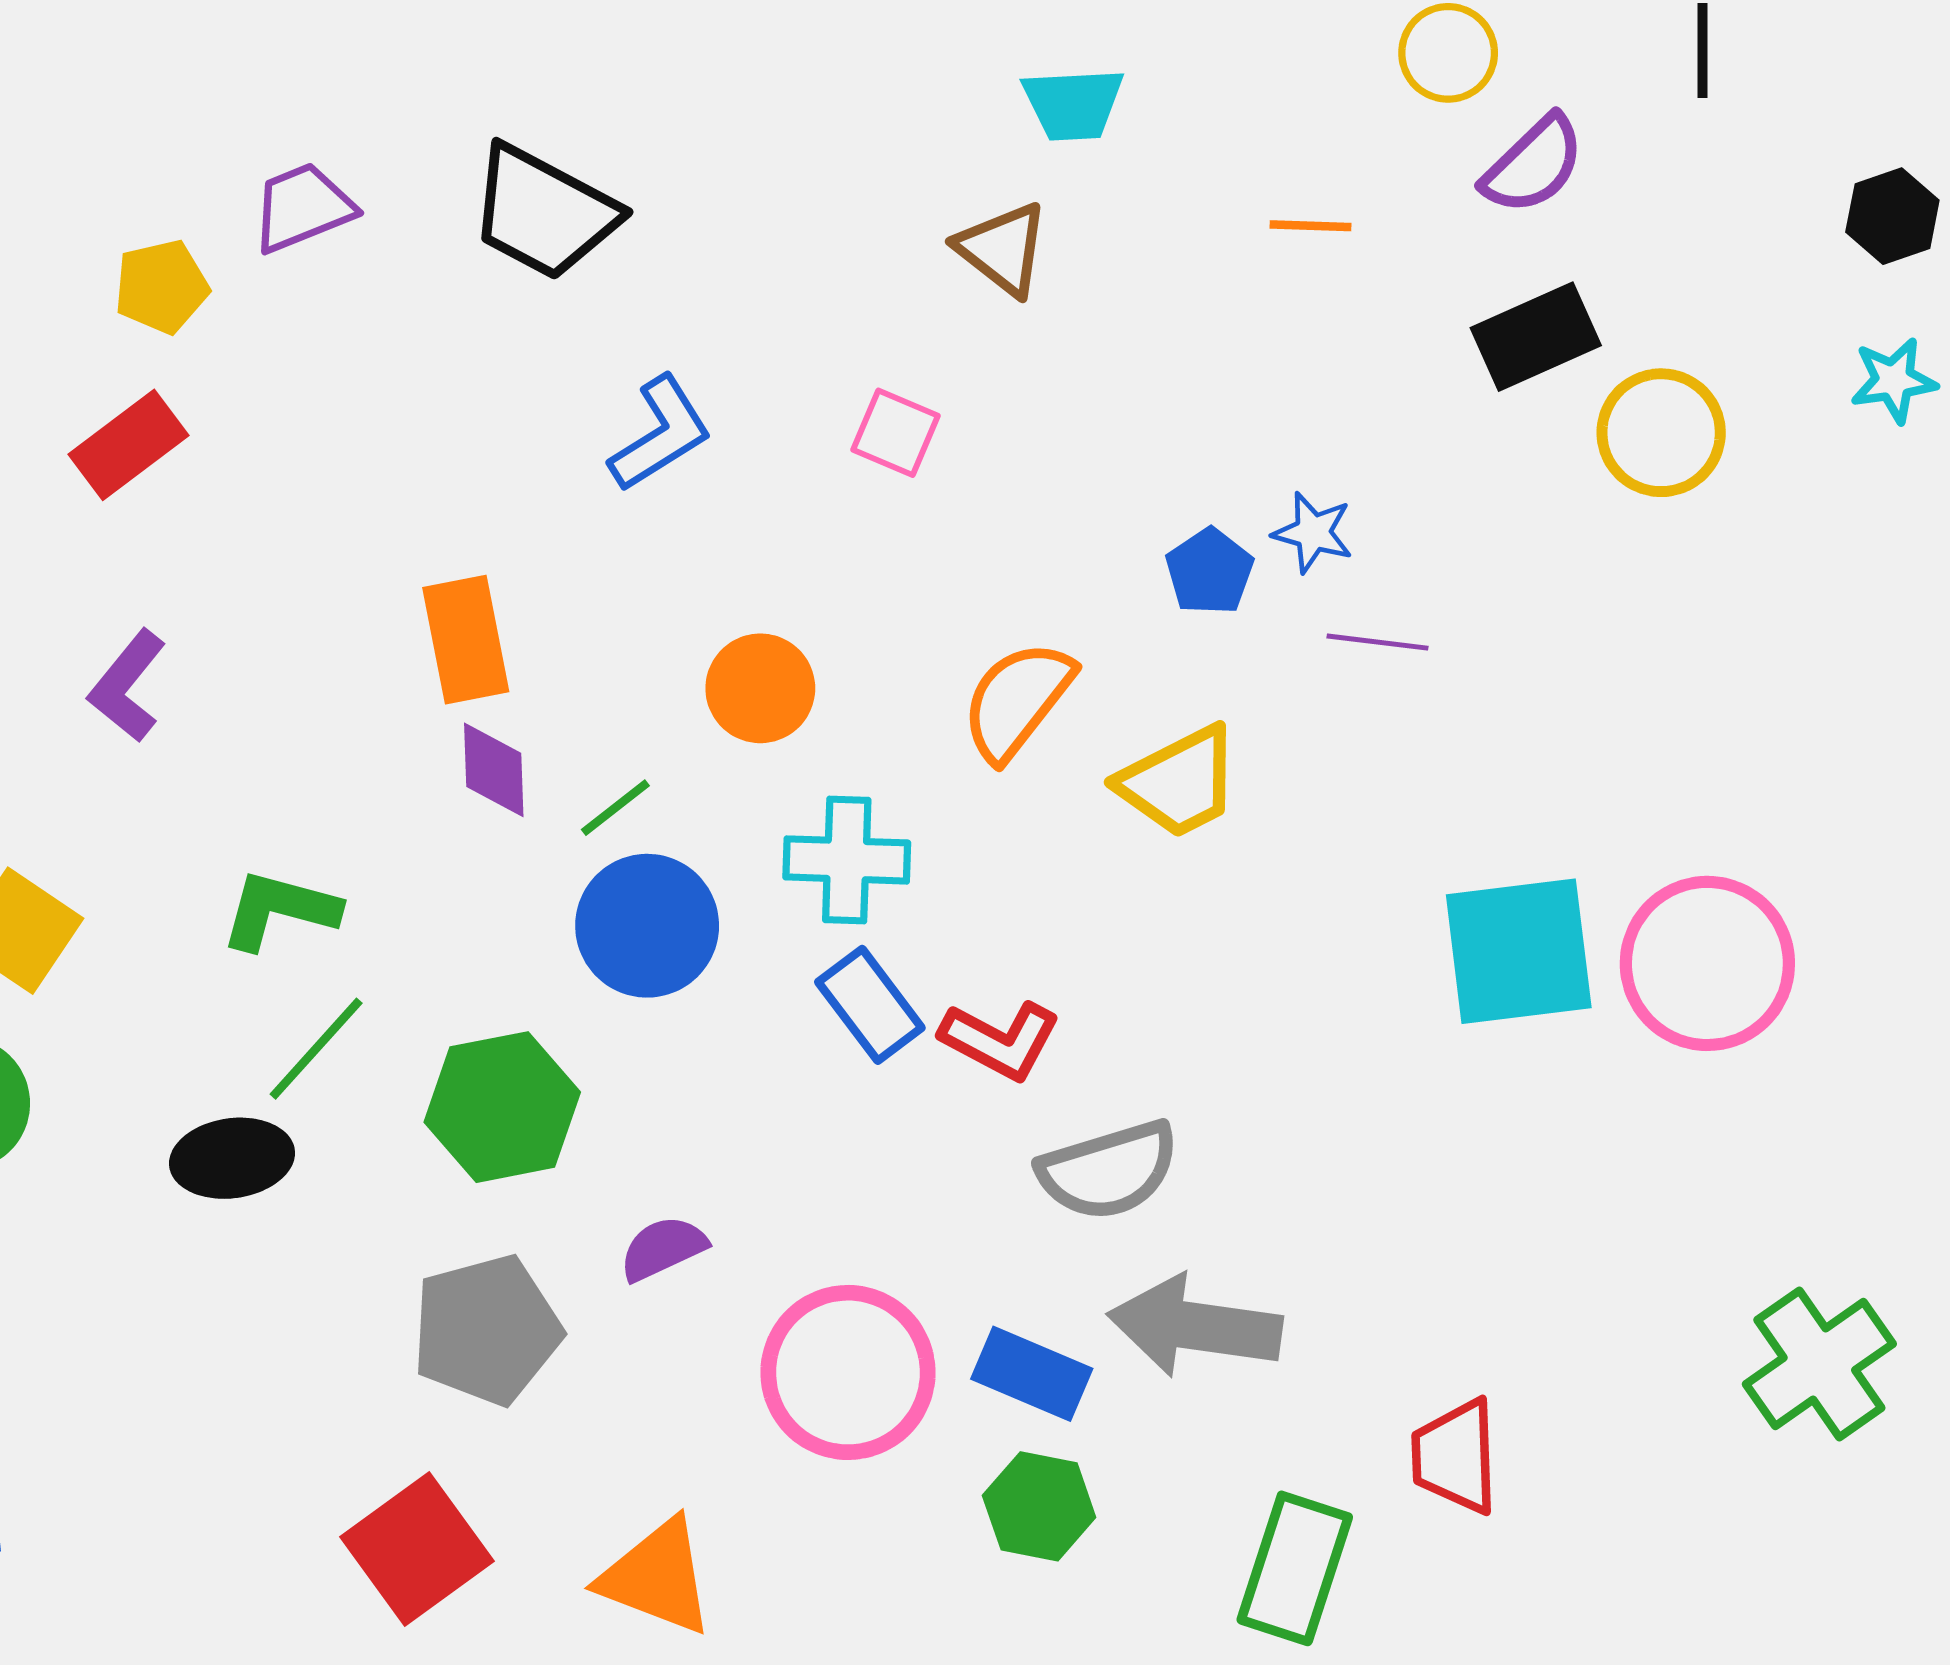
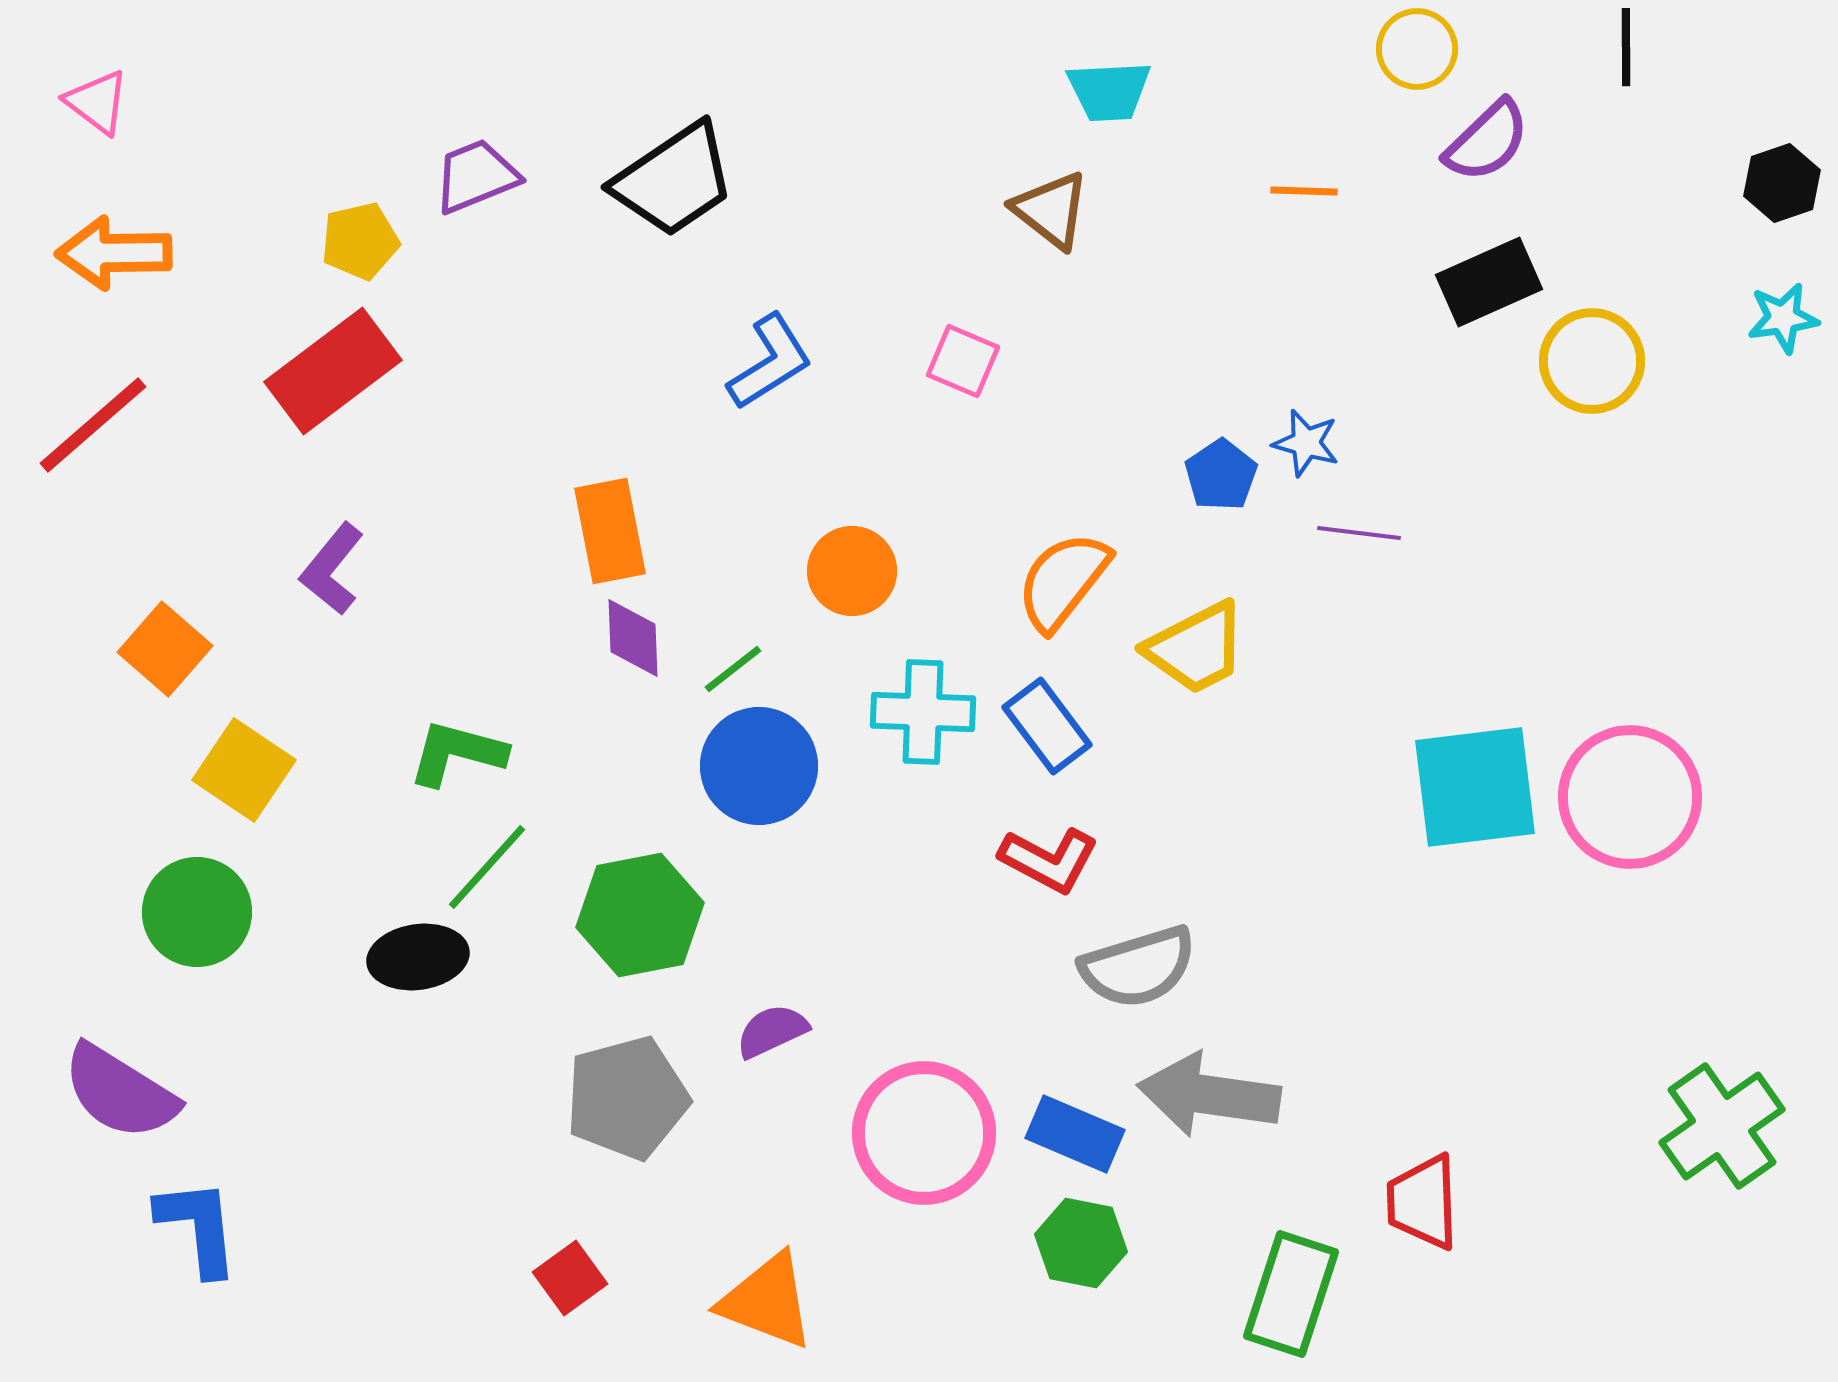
black trapezoid: (544, 212) -> (674, 180), turned -62
red rectangle: (129, 445) -> (333, 371), size x1.4
blue rectangle: (870, 1005) -> (1047, 726), moved
red square: (417, 1549) -> (570, 1278), size x0.6

